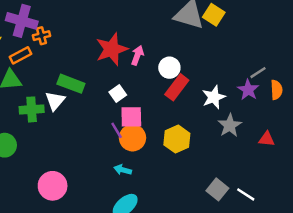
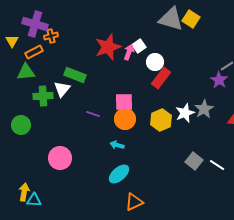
white square: (118, 93) -> (139, 46), moved
white star: (214, 97) -> (185, 113), moved
purple line: (117, 130) -> (93, 114), moved, turned -40

